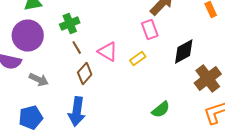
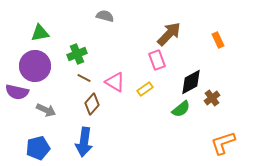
brown line: (77, 48) -> (84, 78), turned -32
brown cross: (208, 78) -> (212, 98), moved, size x0.6
green semicircle: (161, 110) -> (181, 109), moved

